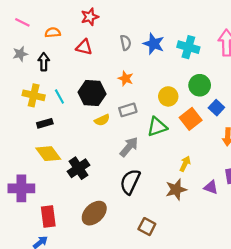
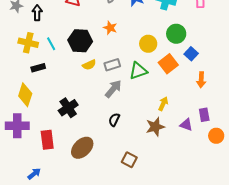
gray rectangle: (128, 110) -> (112, 65), moved
yellow diamond: (48, 154) -> (25, 95), moved, turned 55
black semicircle: (130, 182) -> (114, 120), size x0.6
red rectangle: (48, 216) -> (47, 140), moved

